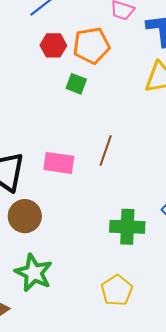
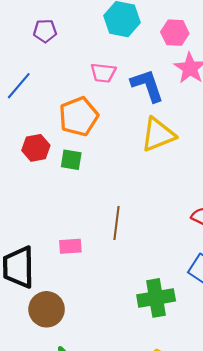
red hexagon: (53, 45) -> (36, 148), moved
pink rectangle: (59, 163) -> (70, 246), size x0.7

